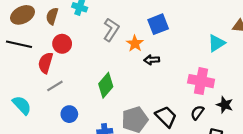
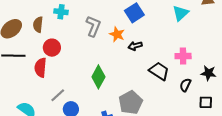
cyan triangle: (216, 43) -> (181, 13), moved
pink cross: (201, 81) -> (183, 56), size x0.7
gray line: (55, 86) -> (58, 95), moved
black trapezoid: (166, 117) -> (159, 71), moved

